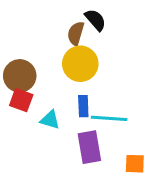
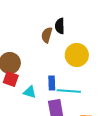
black semicircle: (95, 20) -> (60, 26), turned -140
yellow circle: (80, 64) -> (77, 55), moved

